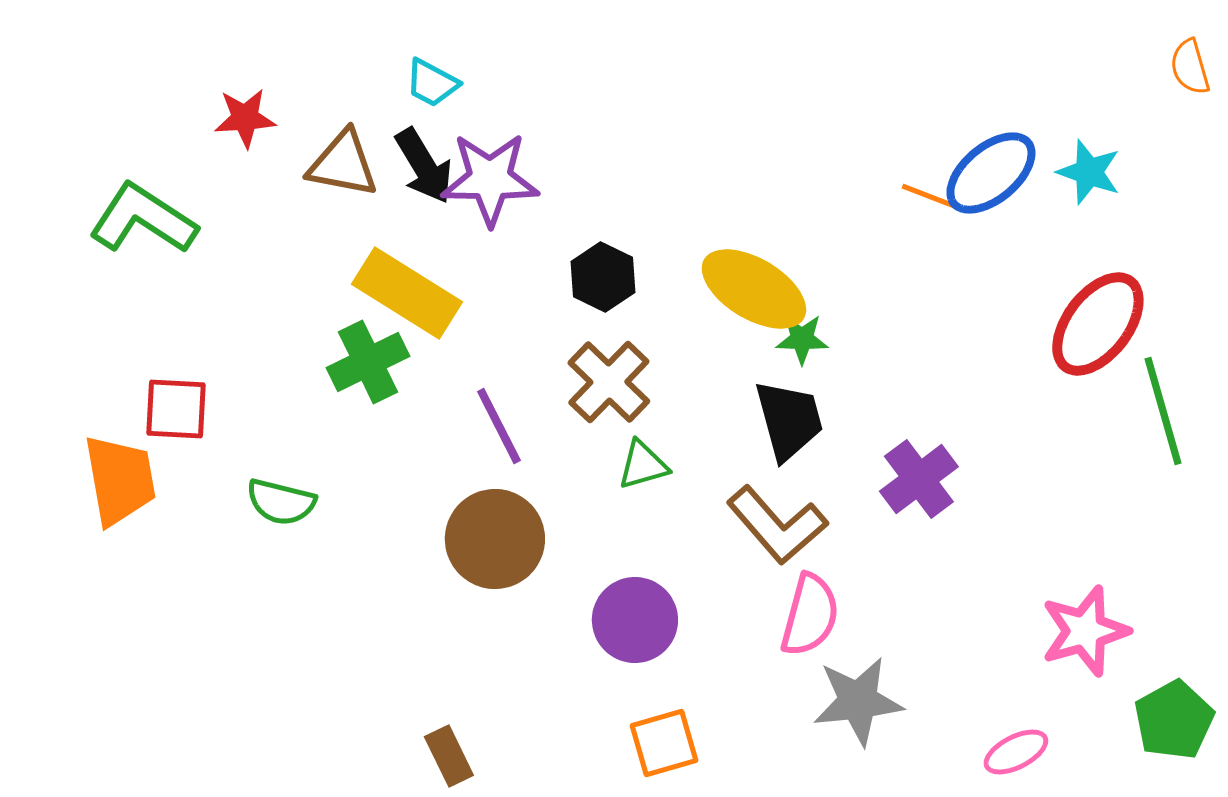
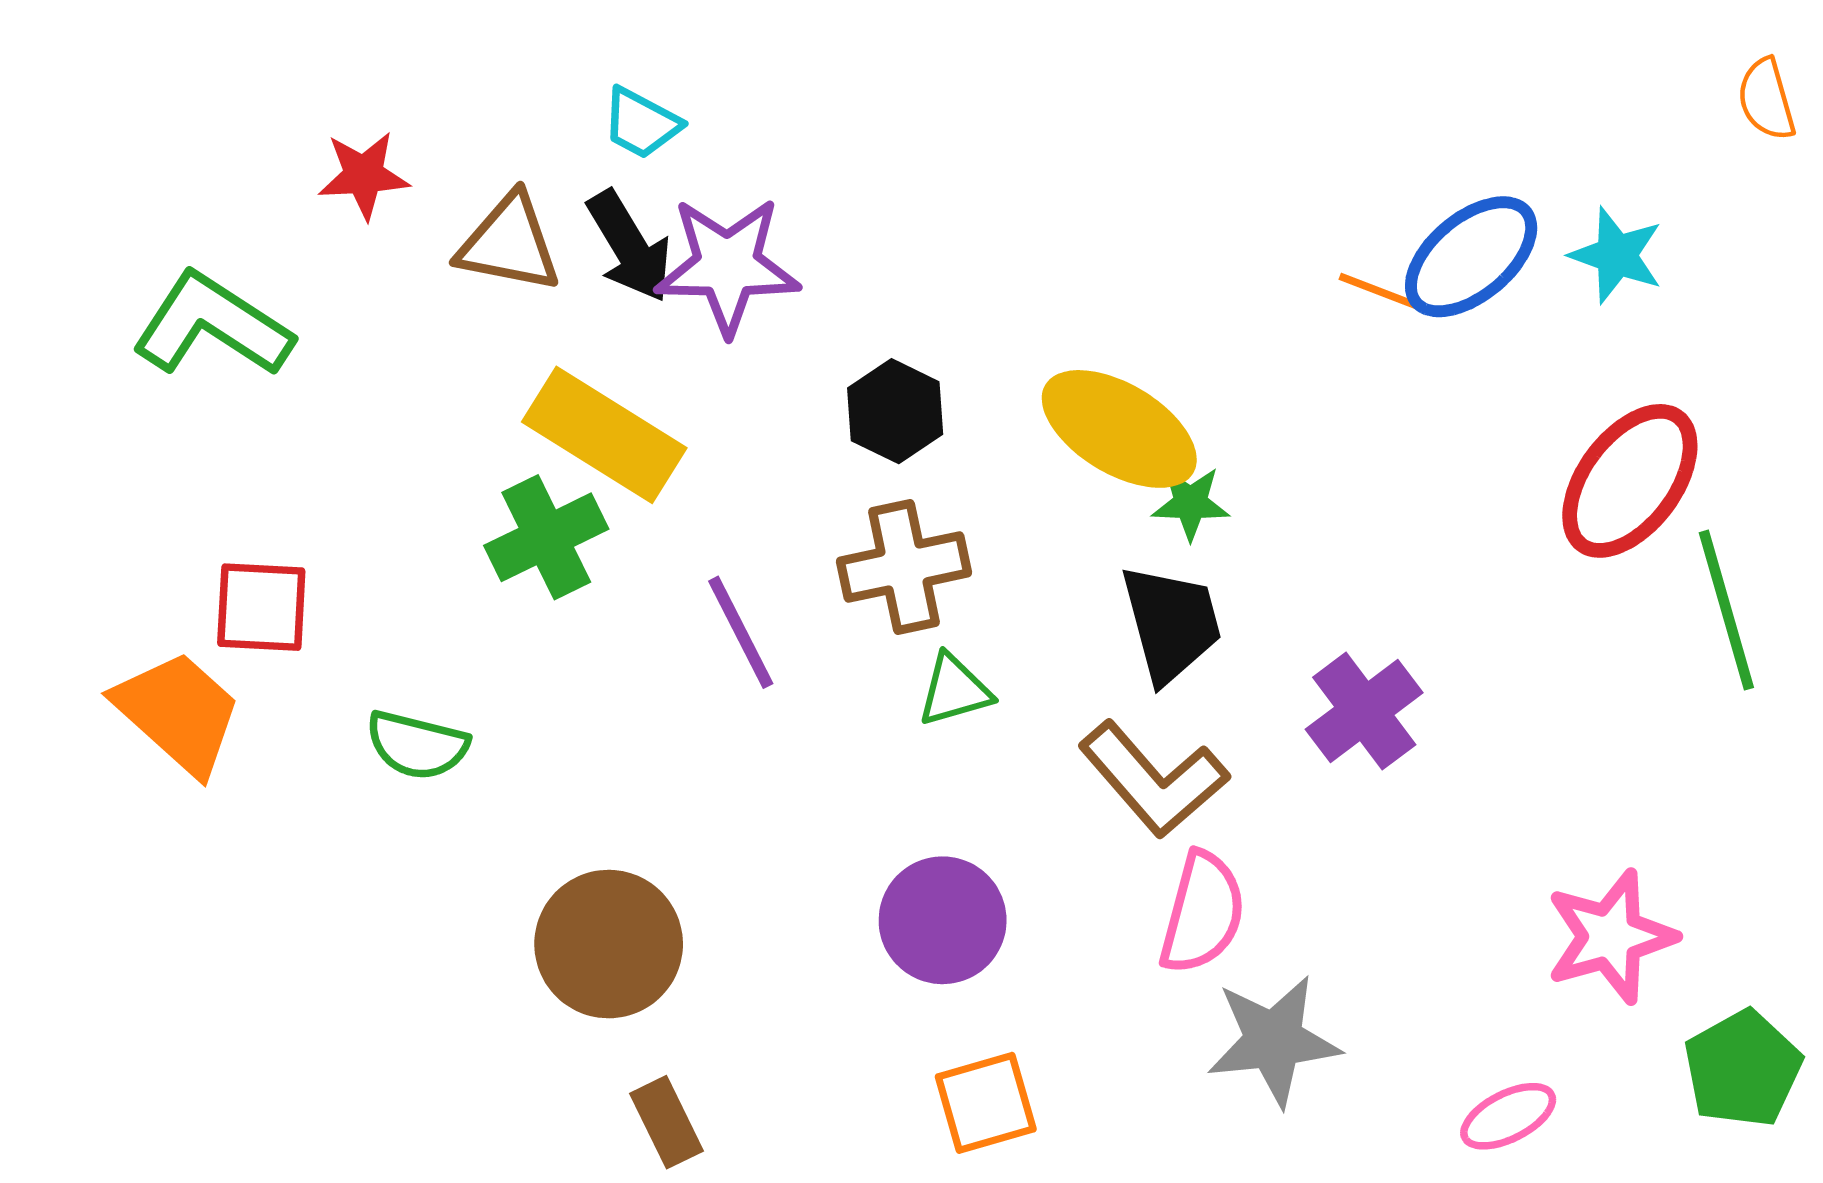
brown cross: (609, 382) -> (904, 567), turned 34
orange trapezoid: (120, 480) -> (178, 712), turned -38
brown circle: (495, 539) -> (609, 944), moved

